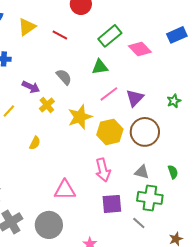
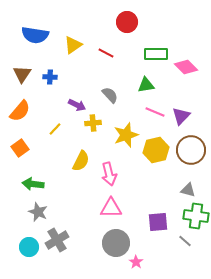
green rectangle: (110, 36) -> (156, 54), turned 40
pink line: (109, 94) -> (155, 112), turned 60
yellow cross: (47, 105) -> (93, 123), turned 35
yellow semicircle: (35, 143) -> (81, 161), size x1.5
pink arrow: (103, 170) -> (109, 174), moved
gray circle: (49, 225) -> (116, 243), moved

